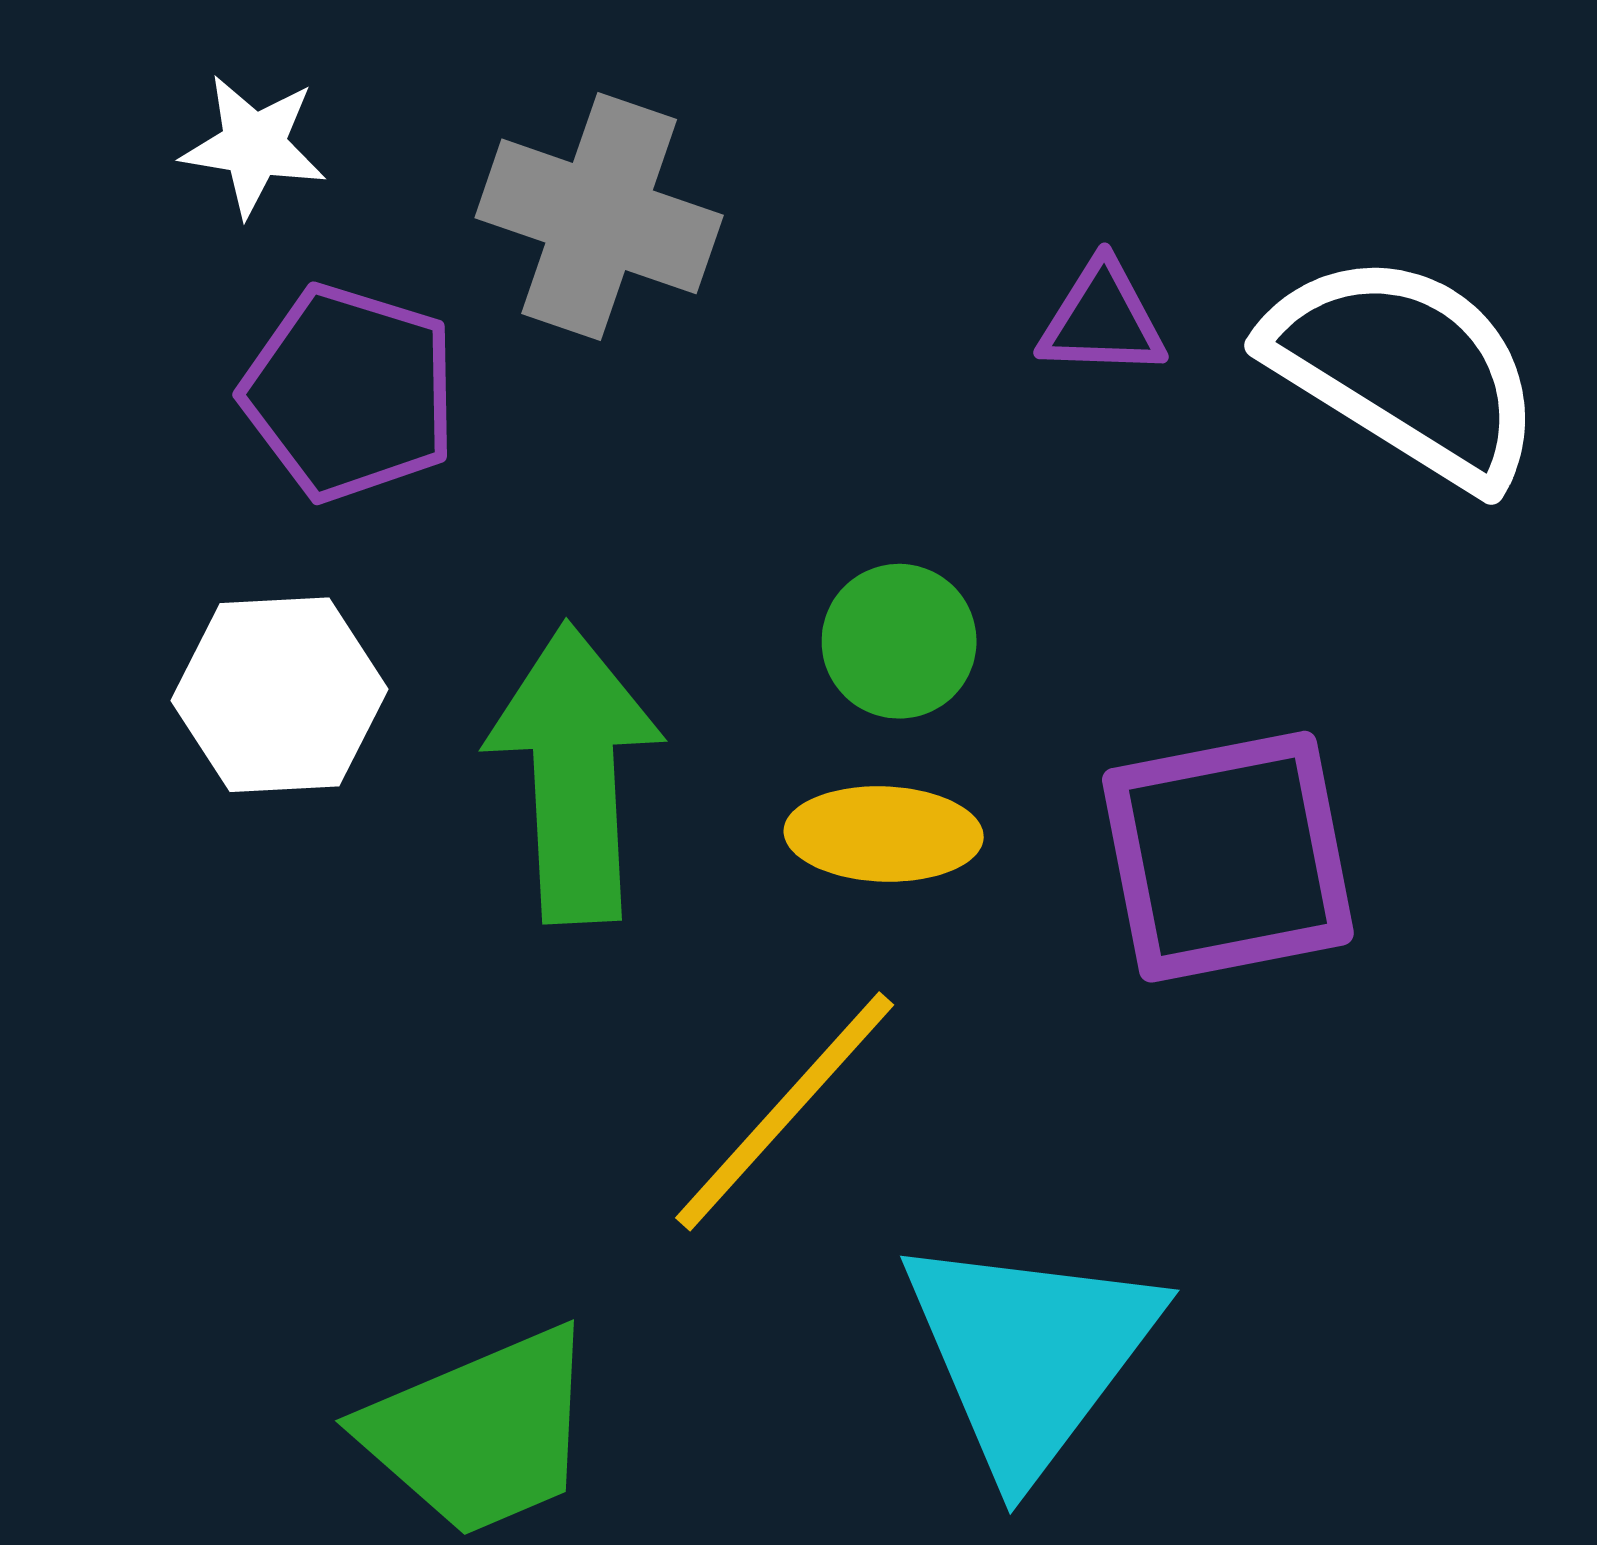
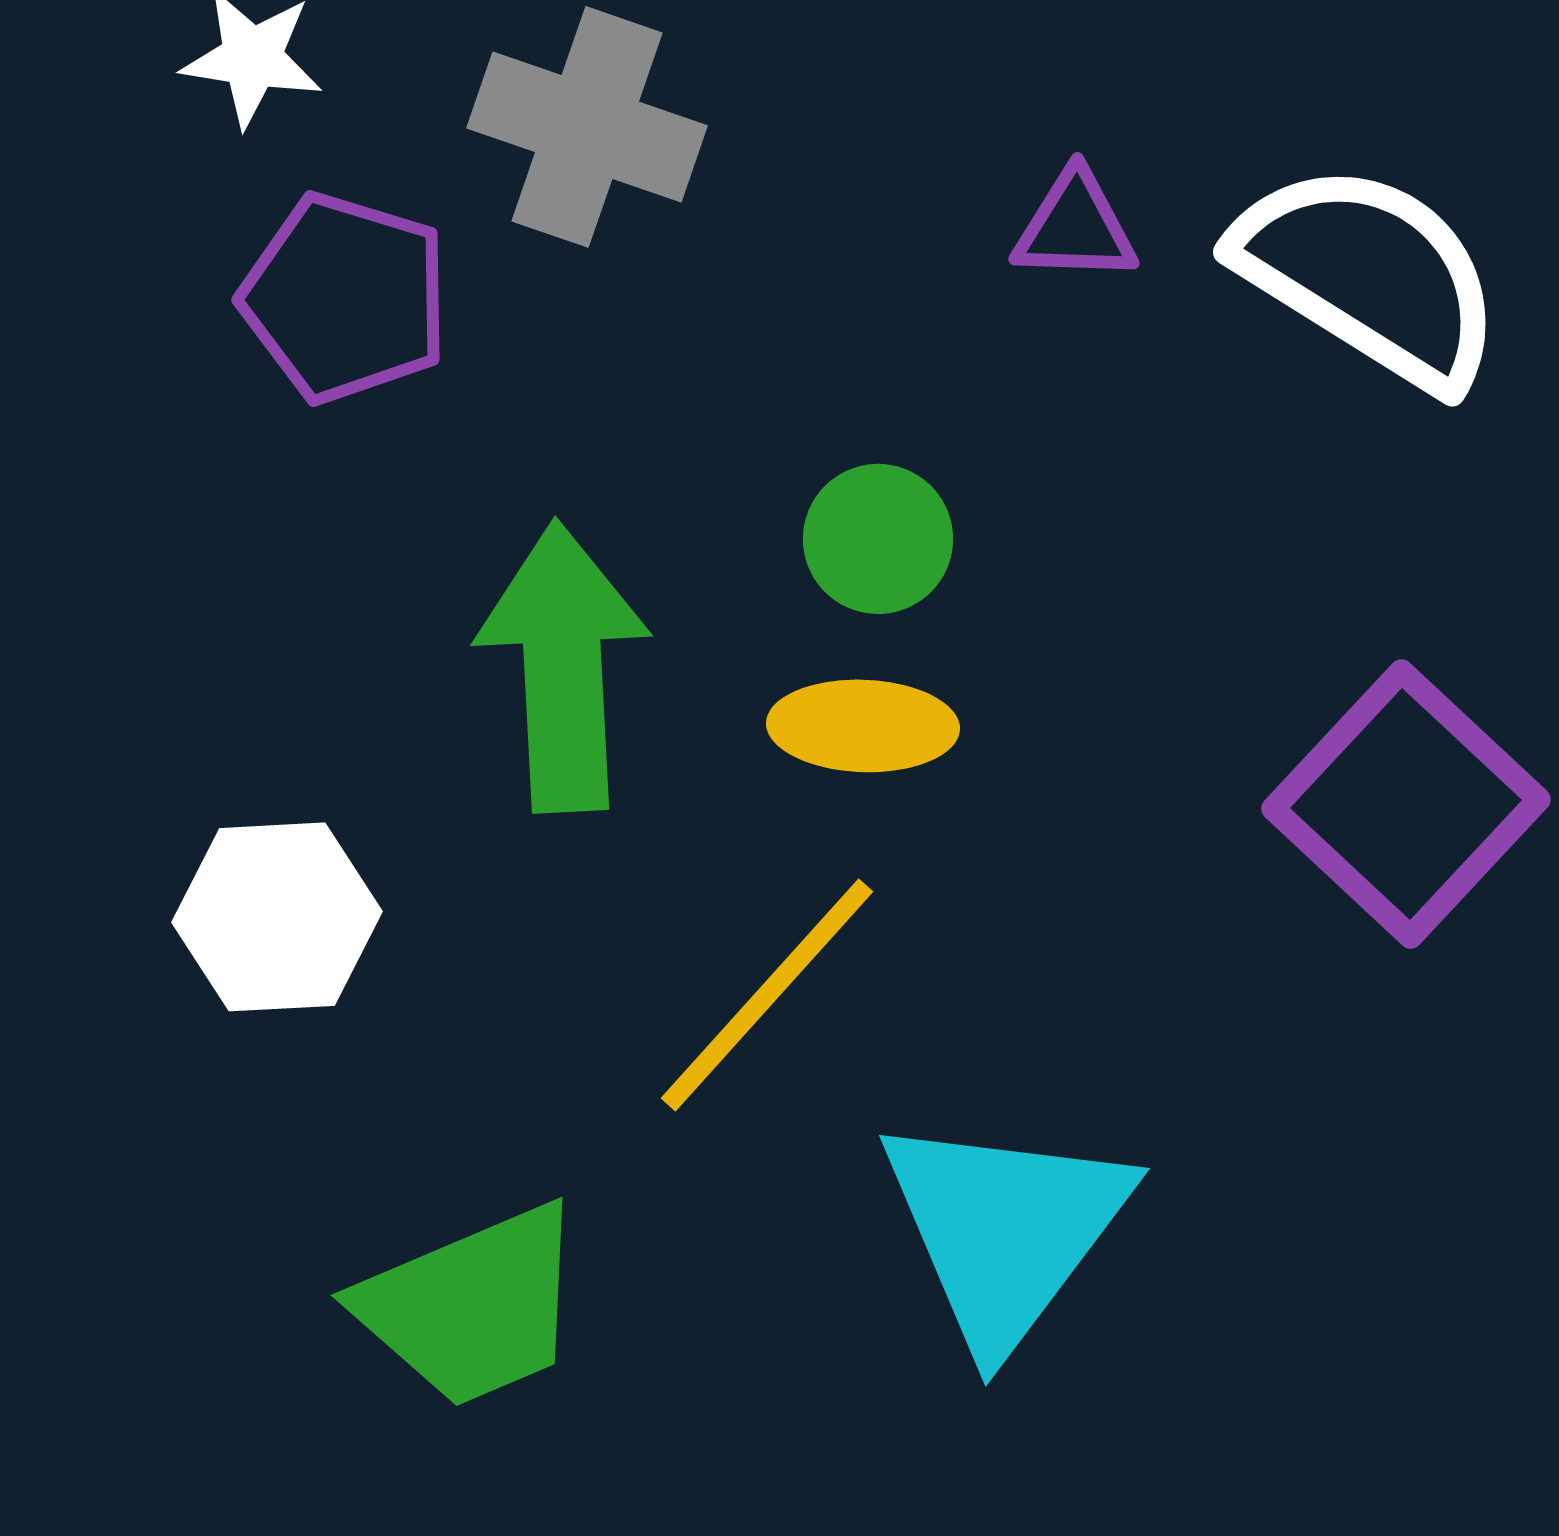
white hexagon: (279, 695) -> (277, 917), moved
purple square: (1228, 857) -> (1406, 804), moved, turned -36

